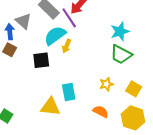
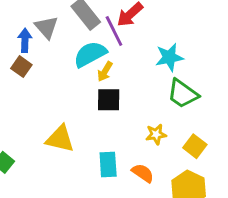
cyan star: (120, 31) -> (169, 57), moved
black square: (41, 60) -> (109, 100), moved
cyan rectangle: (69, 92) -> (108, 165), moved
yellow triangle: (50, 107) -> (60, 139), moved

